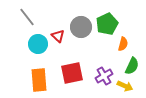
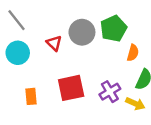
cyan circle: (38, 44) -> (18, 53), moved
orange rectangle: (39, 80) -> (31, 96), size x0.6

